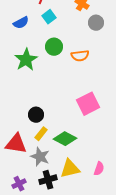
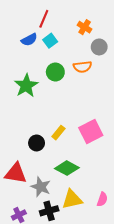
blue semicircle: (21, 23) -> (29, 40), moved
orange semicircle: (80, 56) -> (82, 67), moved
yellow rectangle: (41, 134) -> (58, 133), moved

